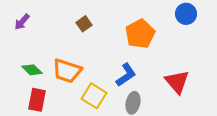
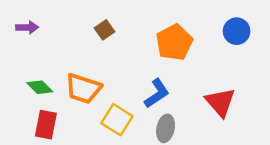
blue circle: (186, 14) -> (237, 31), moved
purple arrow: (22, 22) -> (27, 27), turned -132

